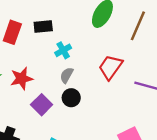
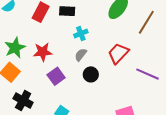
black circle: (71, 98) -> (91, 74), moved

